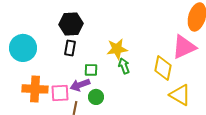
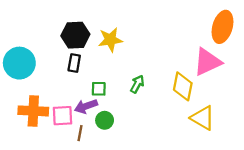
yellow star: (117, 49) -> (110, 40), moved
green arrow: (124, 66) -> (137, 84), turned 49

